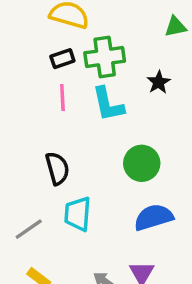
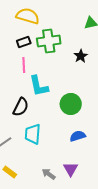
cyan L-shape: (108, 104) -> (39, 86), moved
black semicircle: (57, 168) -> (21, 107), turned 42
blue semicircle: (154, 217) -> (78, 136), size x0.7

